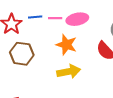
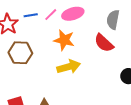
pink line: (55, 18) -> (51, 15), turned -40

